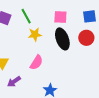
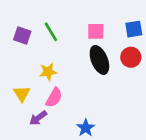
yellow star: (35, 34) -> (48, 72), moved
pink semicircle: (36, 62) -> (54, 97), moved

